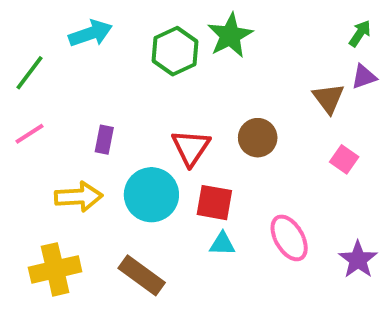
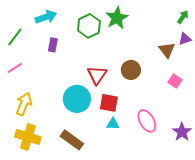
purple rectangle: (104, 140) -> (53, 45), moved
yellow arrow: (79, 197) -> (24, 104), moved, turned -65
yellow cross: (55, 269) -> (28, 137), turned 30

